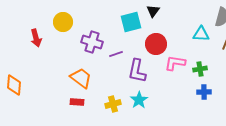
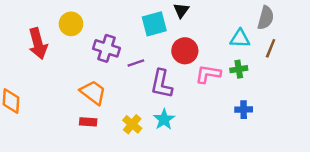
red arrow: (36, 38) -> (38, 43), size x1.4
green cross: (200, 69) -> (239, 69), moved
yellow cross: (113, 104) -> (132, 124), turned -35

